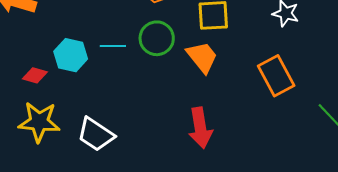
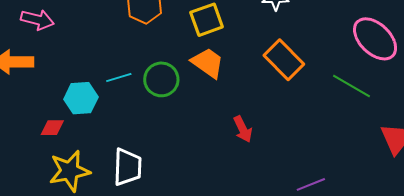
green circle: (157, 38) -> (161, 79), moved
red arrow: (200, 128) -> (243, 129), moved, size x0.7
white trapezoid: (96, 134) -> (127, 167), turned -105

